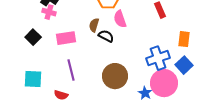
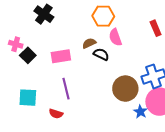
pink cross: (49, 12) -> (16, 44), moved
brown semicircle: (94, 25) -> (89, 43), turned 48
brown circle: (115, 76) -> (125, 89), moved

